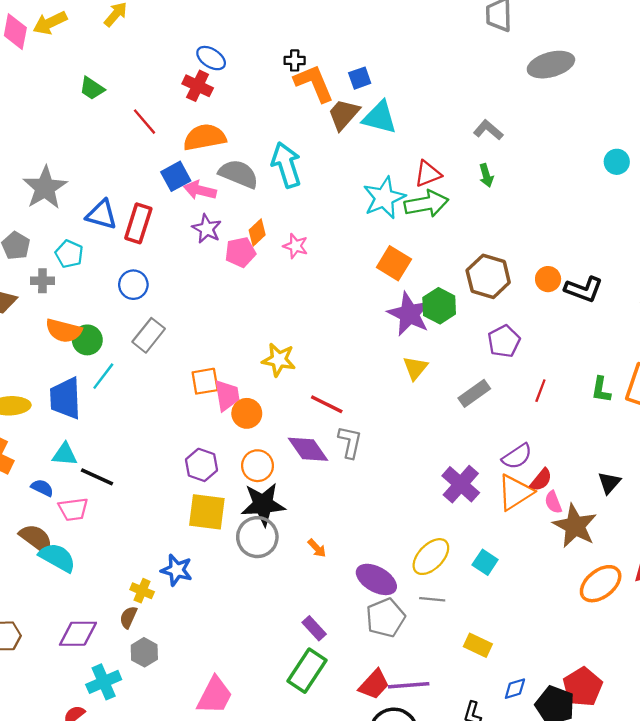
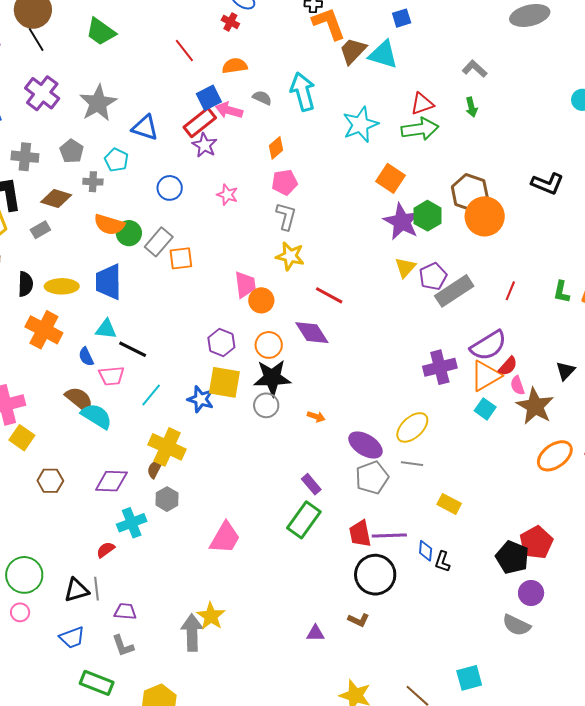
blue square: (360, 78) -> (402, 18), moved
red cross: (198, 86) -> (230, 22), size x0.7
green trapezoid: (92, 88) -> (101, 32), moved, size x1.4
orange semicircle: (205, 137) -> (235, 66), size x0.7
gray semicircle: (239, 174) -> (262, 98), size x0.6
cyan star: (384, 198) -> (360, 124), moved
red rectangle: (138, 223) -> (200, 123), moved, turned 32
purple star: (207, 229) -> (205, 145), moved
pink star: (296, 246) -> (227, 195), moved
pink pentagon: (240, 252) -> (285, 182), moved
orange circle: (548, 279) -> (485, 216), moved, size x1.8
black L-shape: (584, 289) -> (547, 184), moved
gray rectangle: (149, 335) -> (159, 242), moved
purple pentagon: (504, 341) -> (433, 276), moved
cyan line: (103, 376) -> (151, 395), moved
orange square: (205, 381) -> (181, 258), moved
gray rectangle: (474, 393) -> (454, 291), size x1.4
gray L-shape: (350, 442) -> (286, 216), moved
purple semicircle: (517, 456) -> (488, 346), size x1.4
purple cross: (461, 484) -> (440, 367), turned 32
blue semicircle: (42, 488) -> (86, 357), turned -144
gray circle: (257, 537) -> (266, 405), size x0.7
orange arrow: (317, 548) -> (316, 417), turned -30
cyan square: (485, 562) -> (485, 409), moved
blue star: (177, 570) -> (201, 399), moved
yellow cross: (142, 591) -> (167, 447), size x1.8
red trapezoid: (374, 684) -> (360, 534), turned 124
blue diamond: (515, 689) -> (426, 551), moved, turned -70

